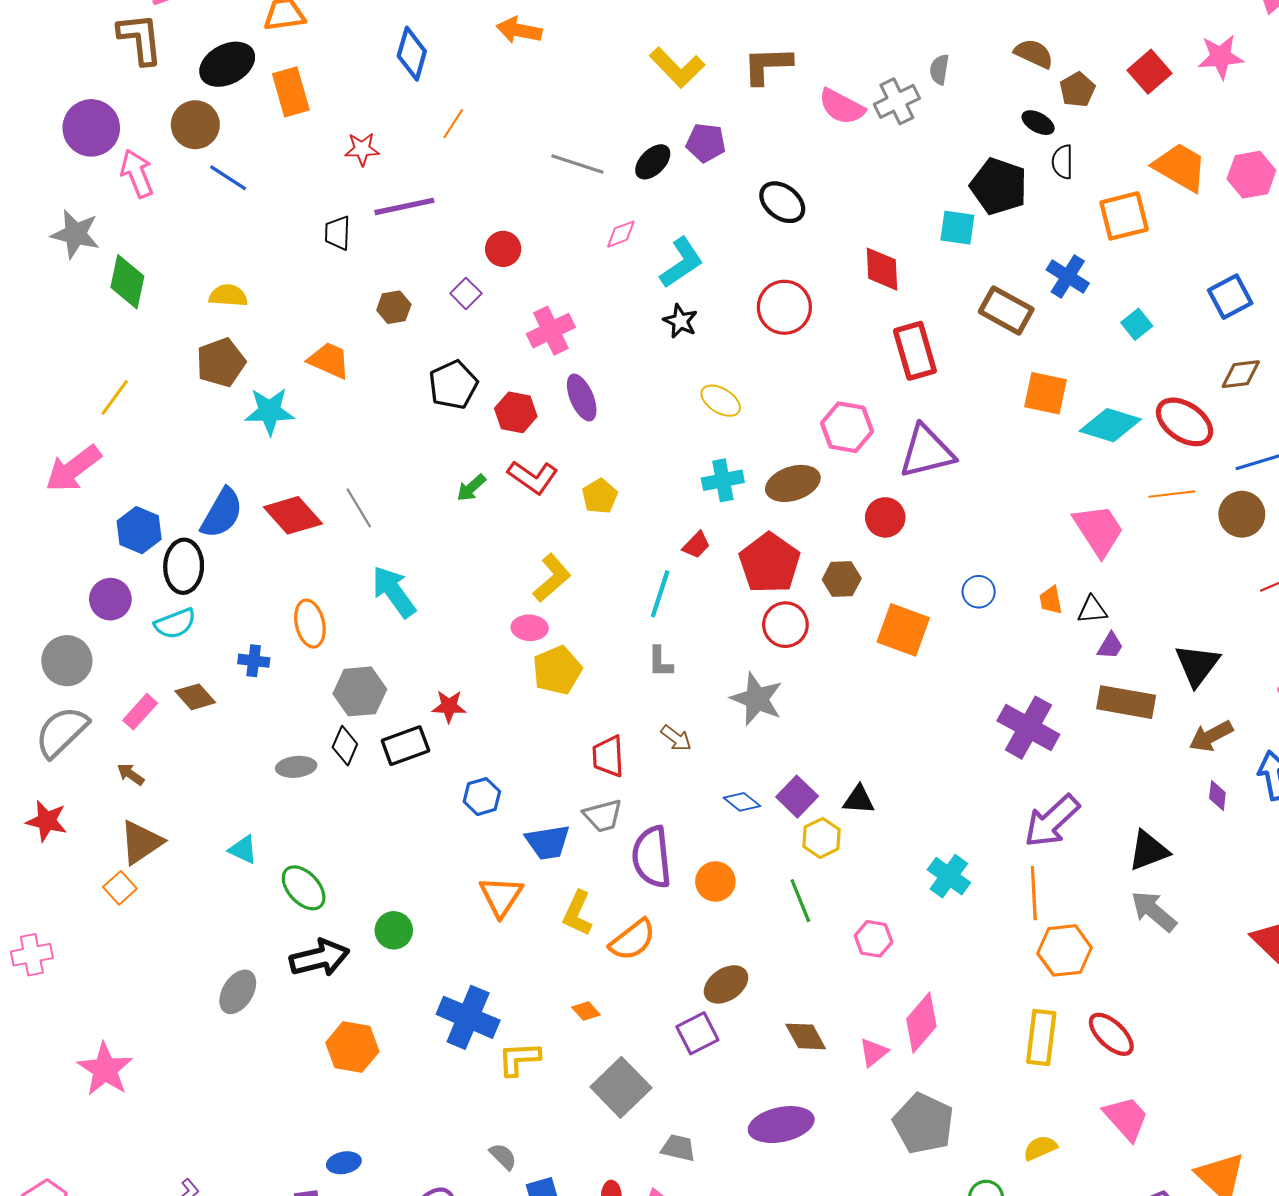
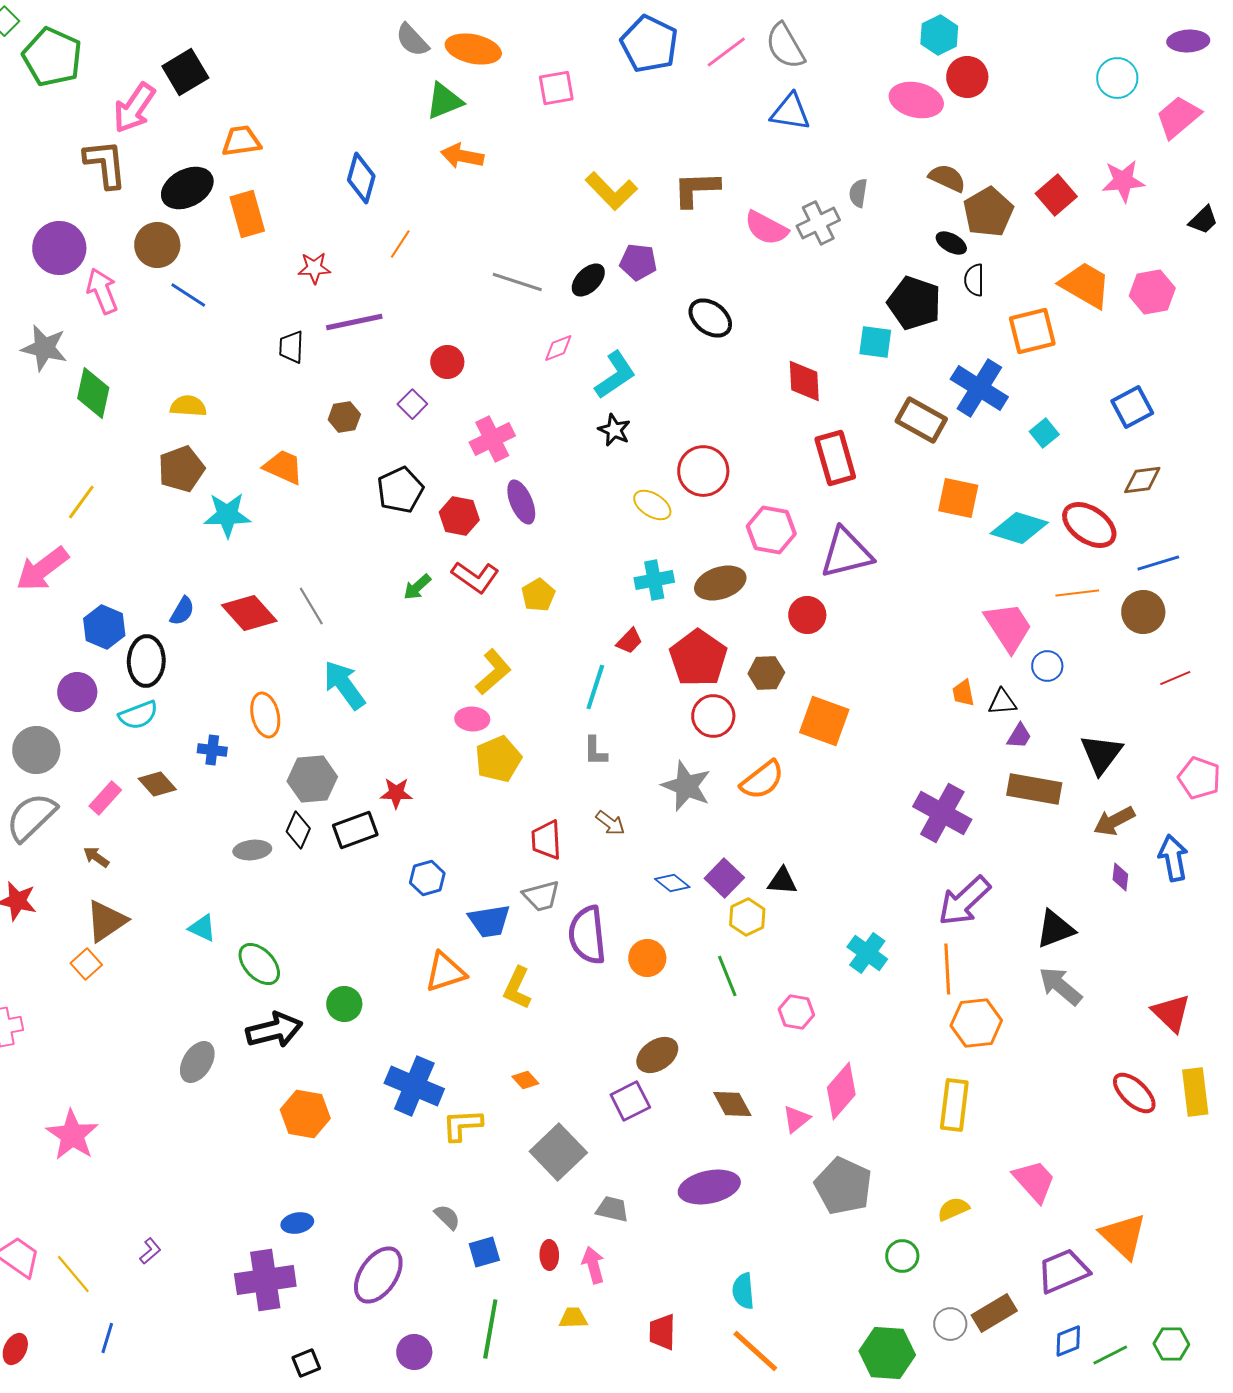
brown pentagon: (1077, 90) -> (988, 212), size x1.5
blue cross: (1068, 276) -> (979, 388), size x1.4
red circle: (784, 307) -> (703, 471), moved
blue semicircle: (222, 513) -> (182, 611), size x0.6
blue circle: (979, 592) -> (1047, 666), moved
orange triangle: (501, 896) -> (445, 972), turned 39
orange semicircle: (633, 940) -> (762, 780), moved
red ellipse: (1111, 1034) -> (1134, 1093), moved

